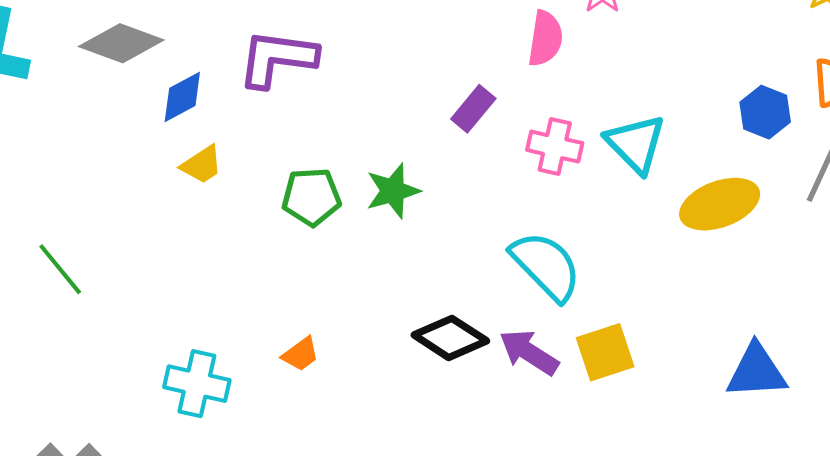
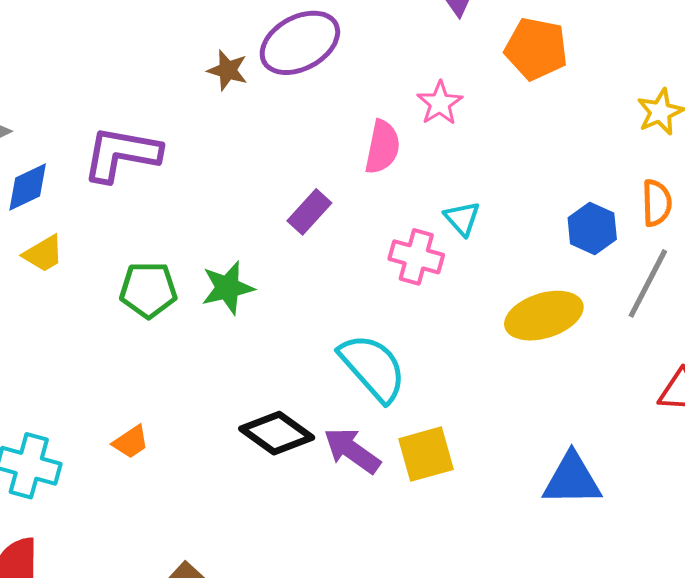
cyan triangle: (636, 144) -> (462, 218), moved, size x0.6
pink cross: (555, 147) -> (416, 257), moved

